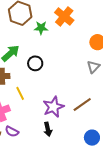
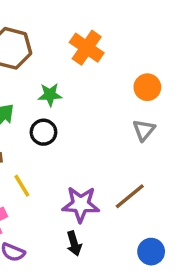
green star: (41, 28) -> (50, 95), moved
purple star: (53, 107) -> (81, 204), turned 30

